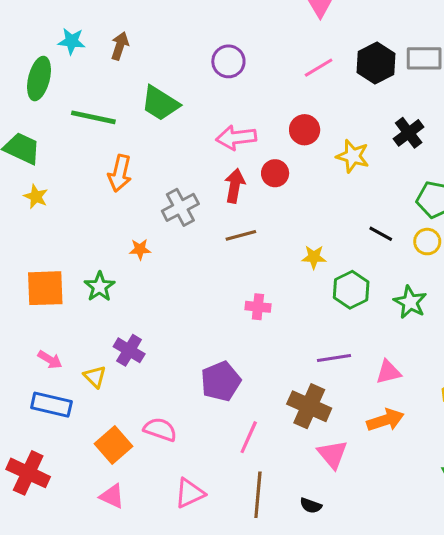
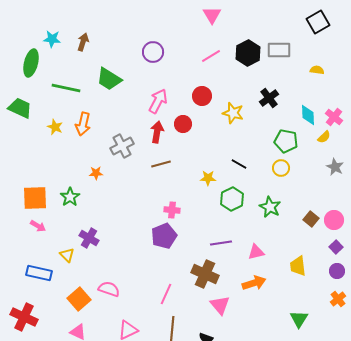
pink arrow: (236, 138) -> (158, 101), turned 125
yellow star: (36, 197) -> (55, 127), moved
black line: (381, 234) -> (239, 164), moved
pink arrow: (50, 360) -> (38, 226), moved
purple pentagon: (221, 381) -> (164, 236), moved

